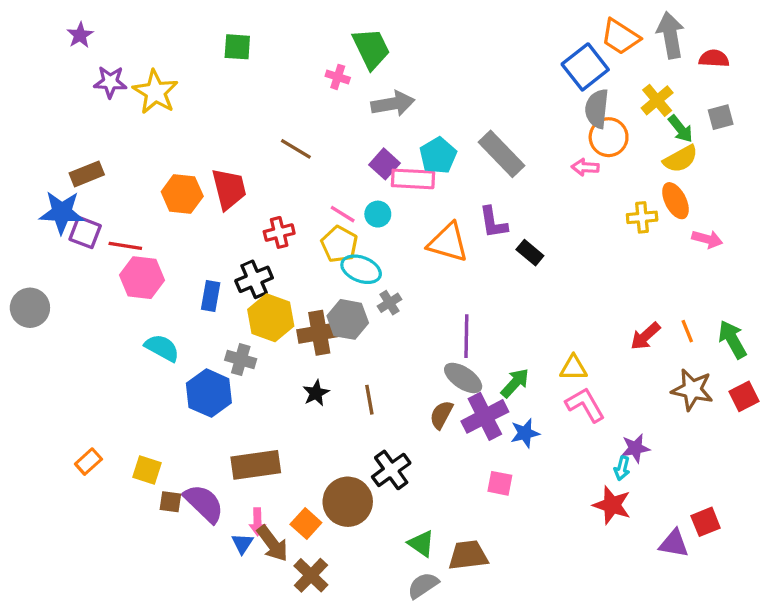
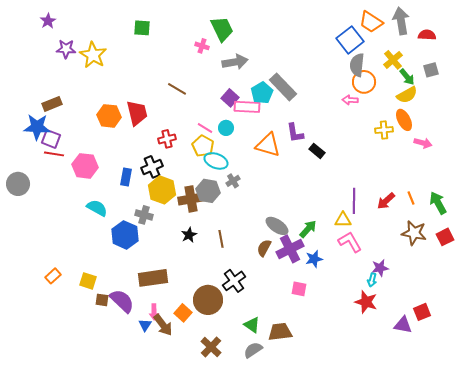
gray rectangle: (502, 154) -> (283, 87), moved
red line: (125, 246) -> (54, 154), moved
purple line: (466, 336) -> (354, 201), moved
brown cross: (311, 575) -> (211, 347), moved

